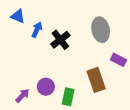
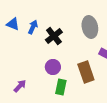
blue triangle: (18, 16) -> (13, 24), moved
purple circle: (46, 87) -> (53, 67), moved

